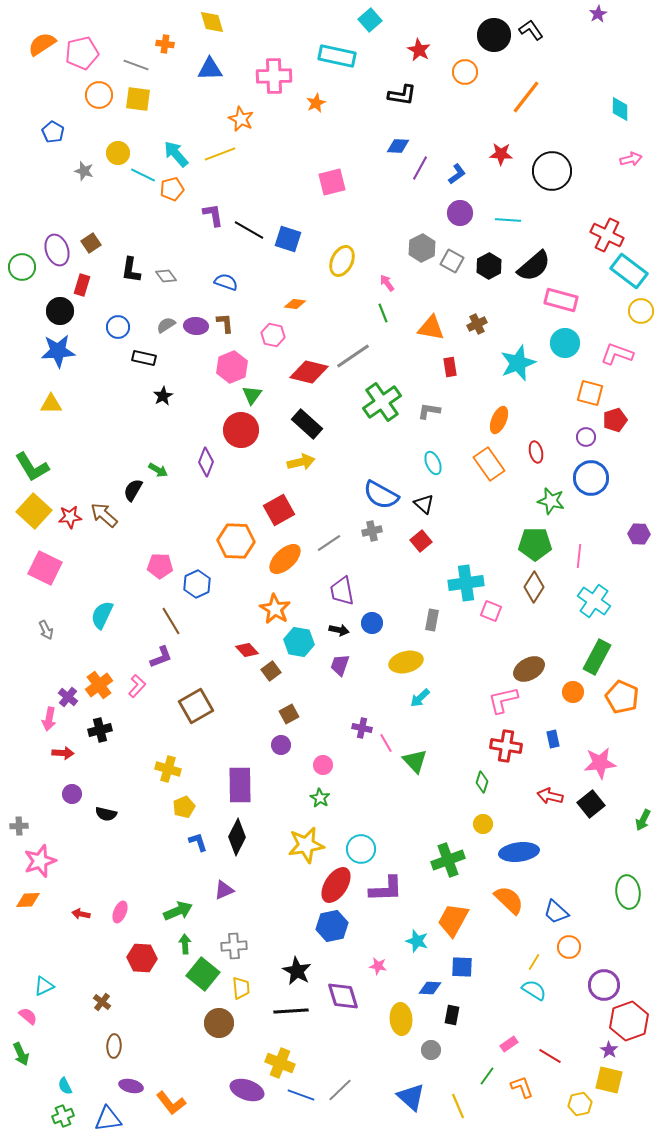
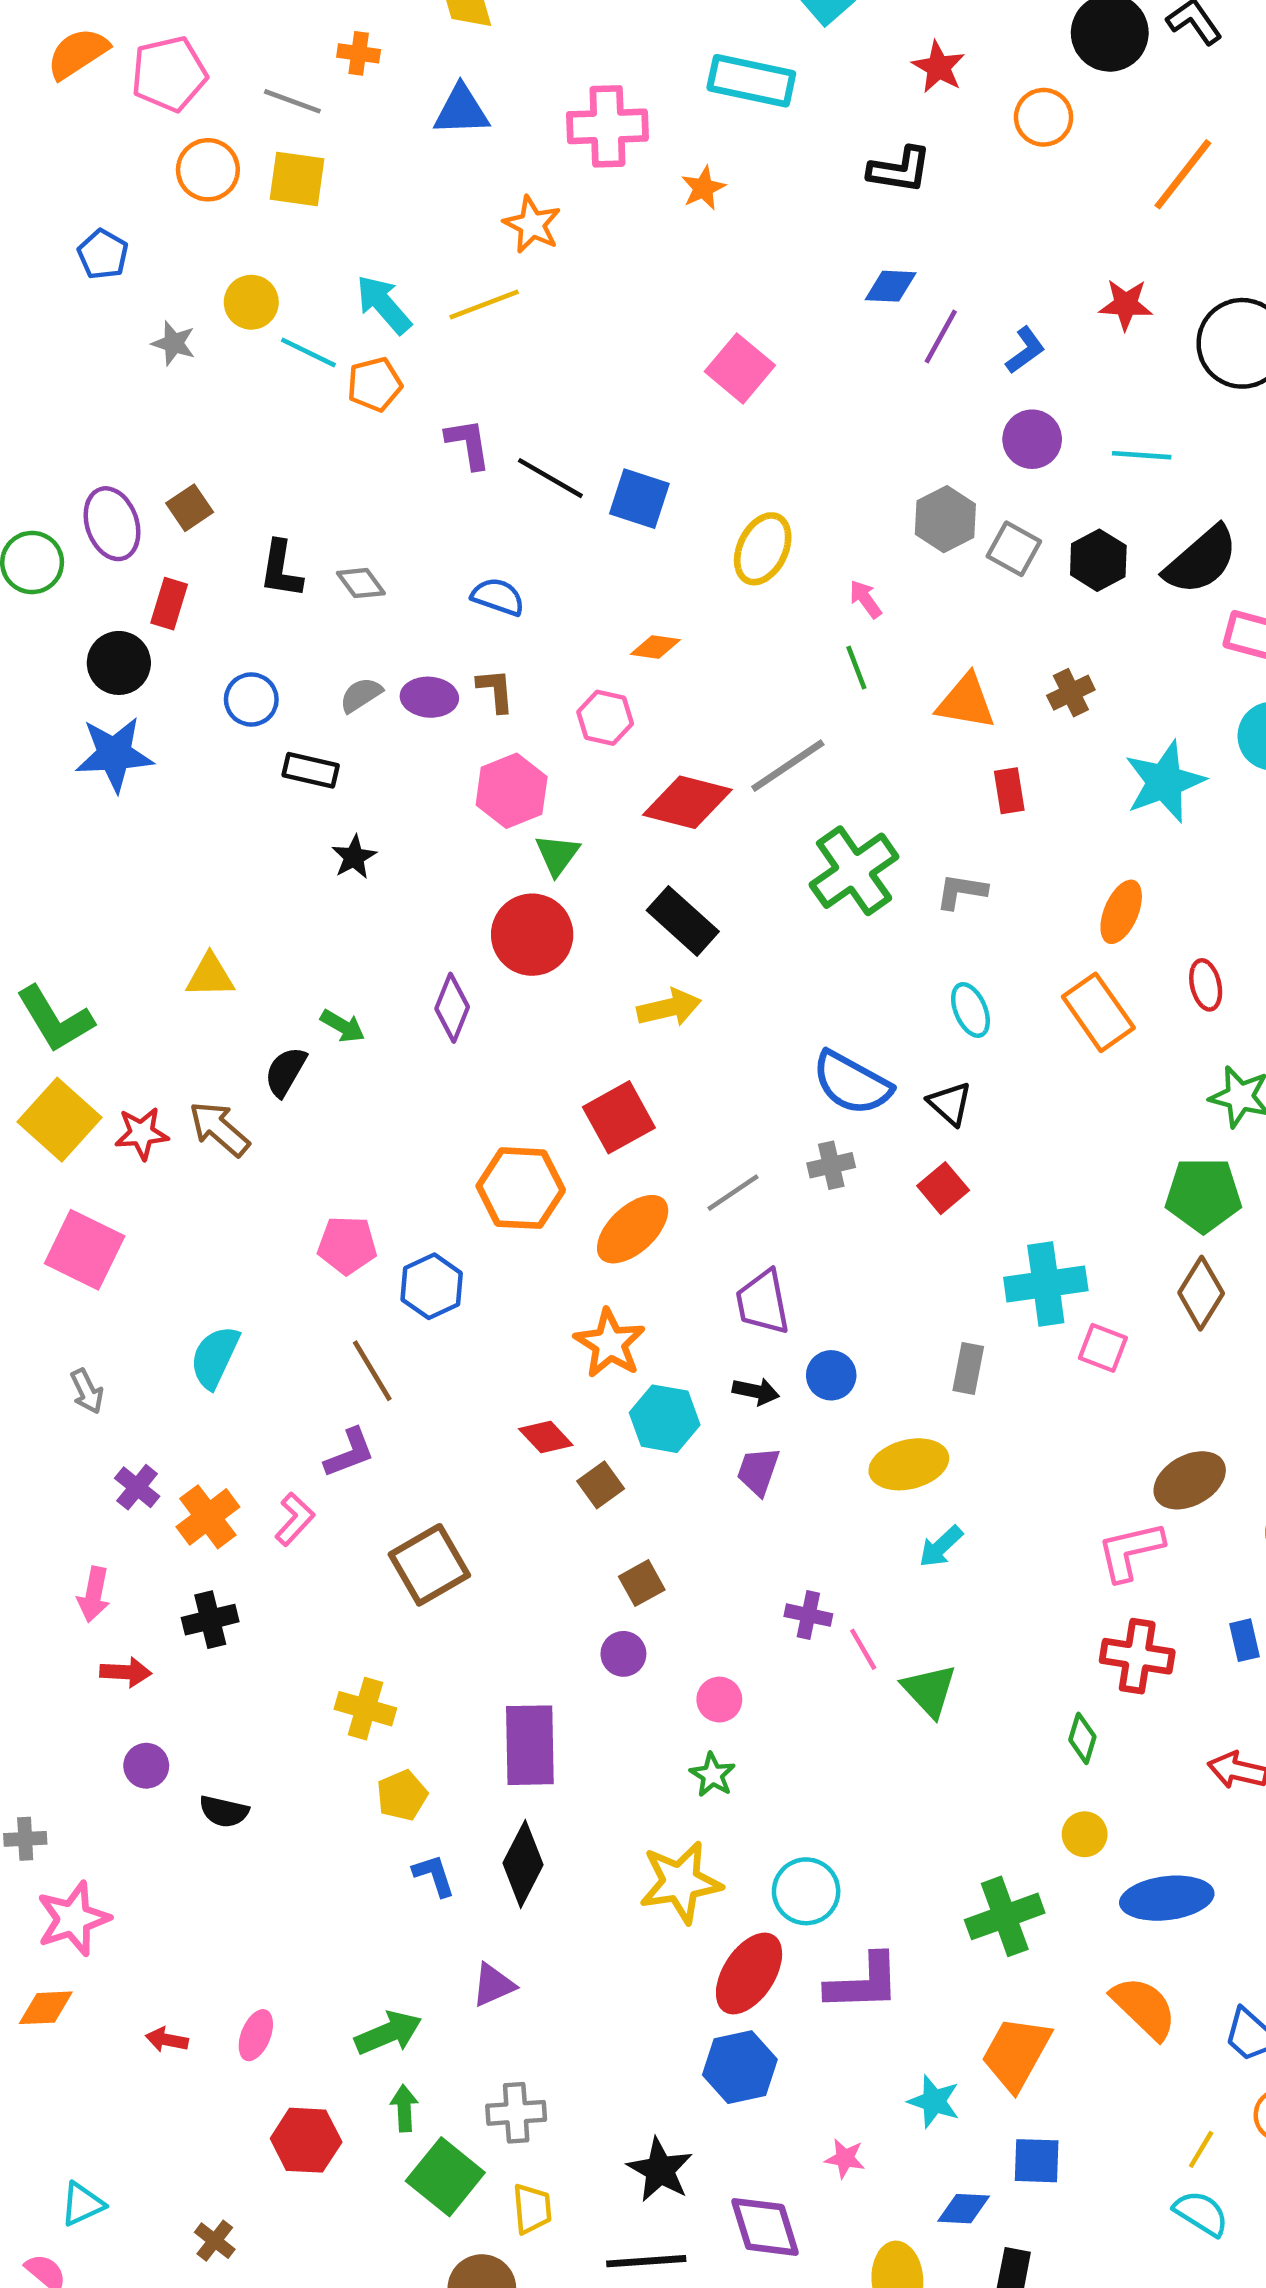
pink square: (332, 182) -> (740, 368), turned -36
yellow triangle: (51, 404) -> (210, 976), moved
purple cross: (68, 697) -> (137, 1487), moved

